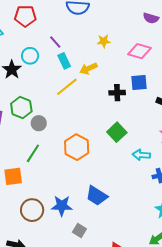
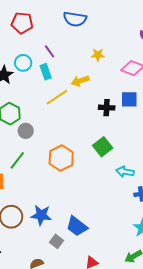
cyan rectangle: (64, 61) -> (46, 72), moved
blue trapezoid: (97, 196) -> (77, 226), moved

